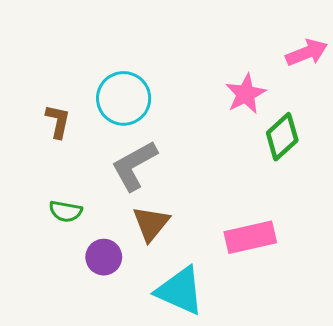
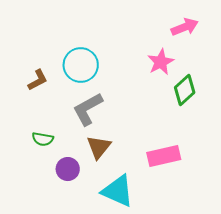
pink arrow: (307, 53) -> (185, 27), moved
brown L-shape: (58, 121) -> (38, 80), turned 50

